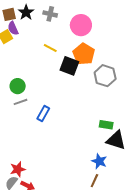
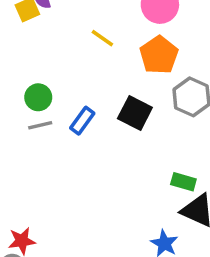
black square: (69, 66) -> (135, 113), moved
blue rectangle: (43, 114) -> (82, 121), moved

